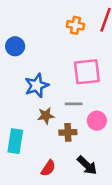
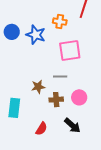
orange cross: (75, 25) -> (60, 22), moved
blue star: (37, 85) -> (36, 35), moved, turned -30
pink circle: (97, 121) -> (79, 97), moved

